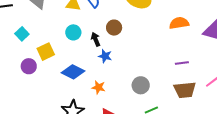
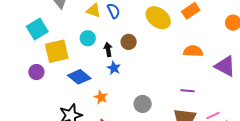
cyan square: (22, 34) -> (37, 29), size x1.5
yellow square: (46, 52) -> (57, 51), size x1.4
purple circle: (29, 66) -> (36, 72), moved

